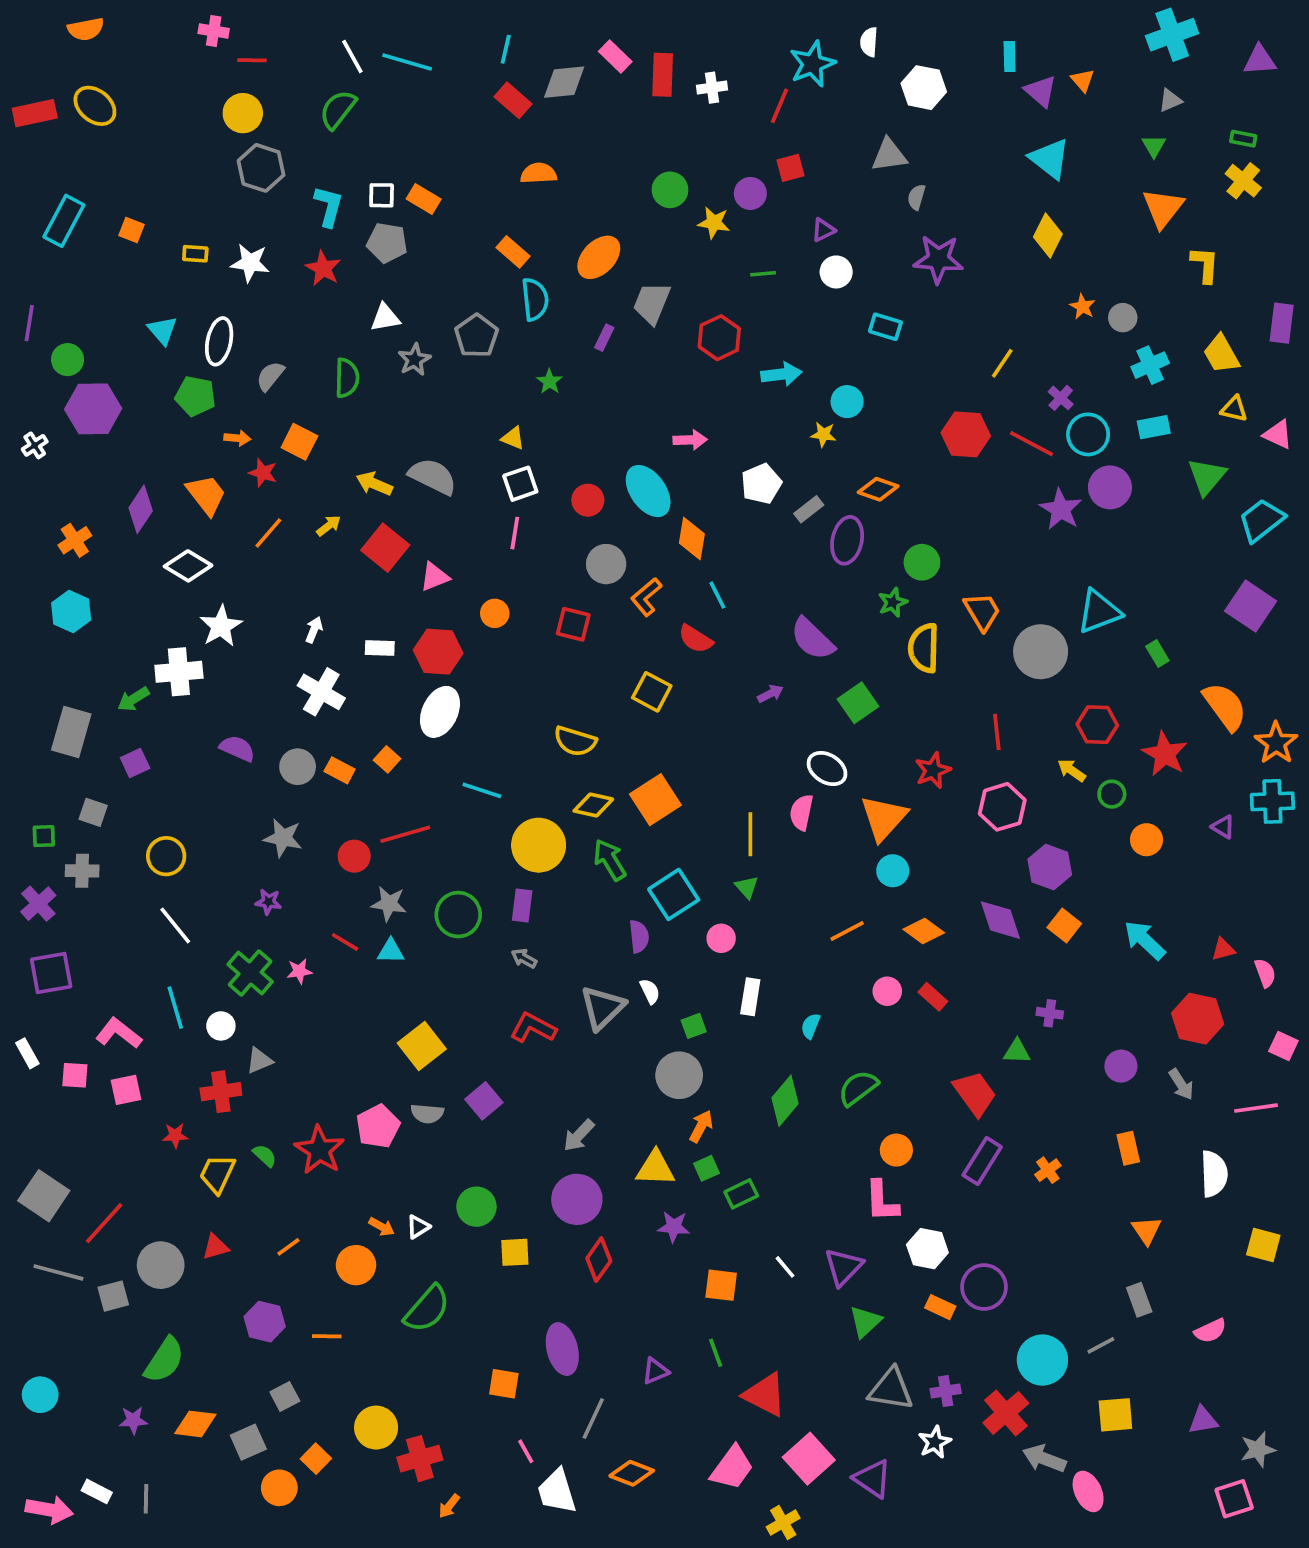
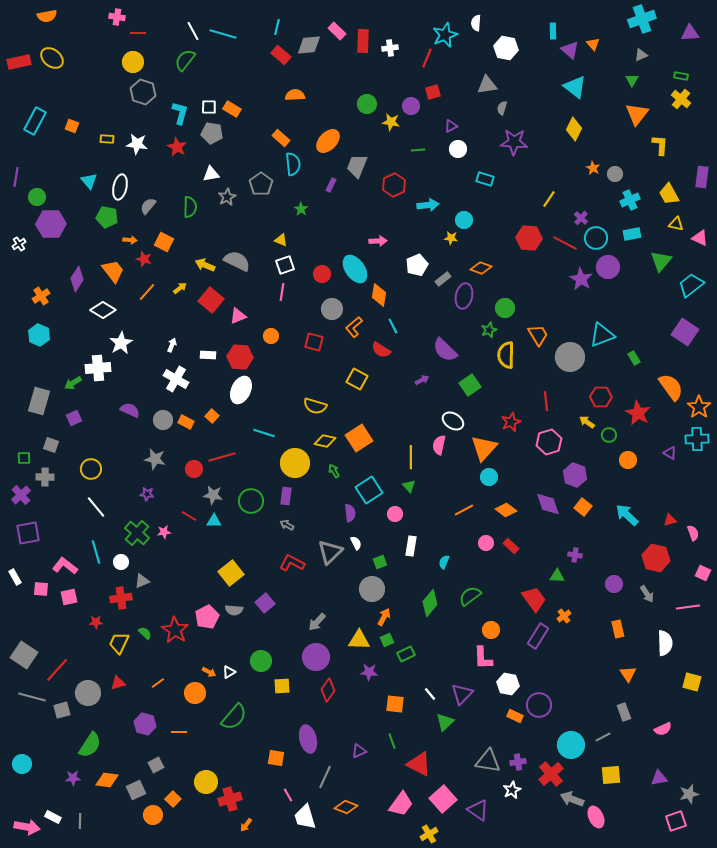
green arrow: (610, 860) -> (334, 471), size x0.6
orange cross: (1048, 1170) -> (564, 616), moved
green triangle: (865, 1322) -> (445, 722), moved

